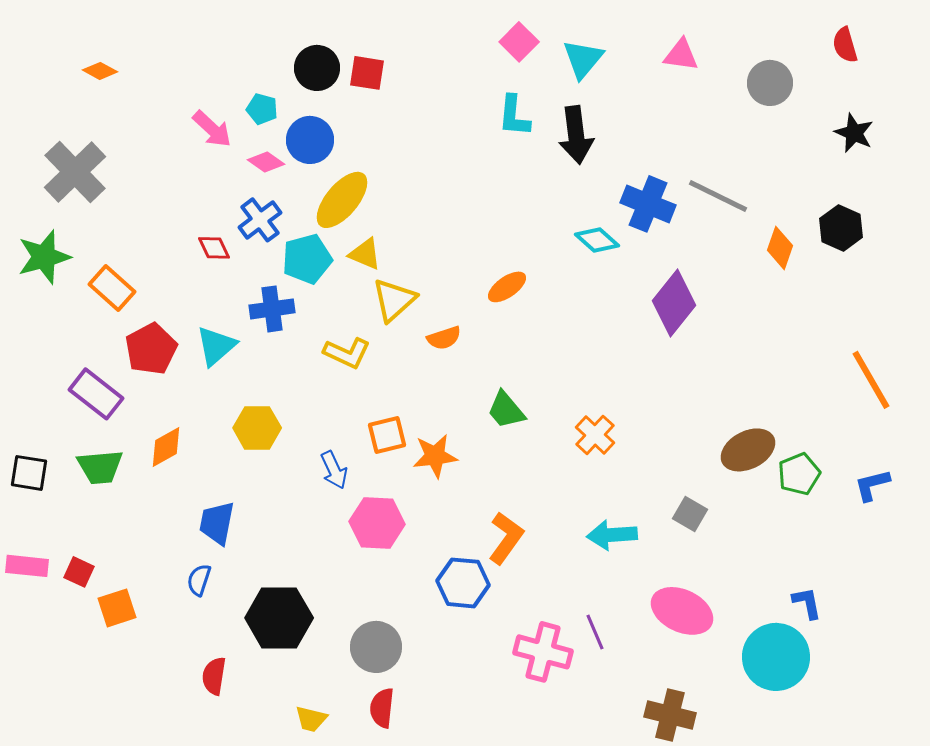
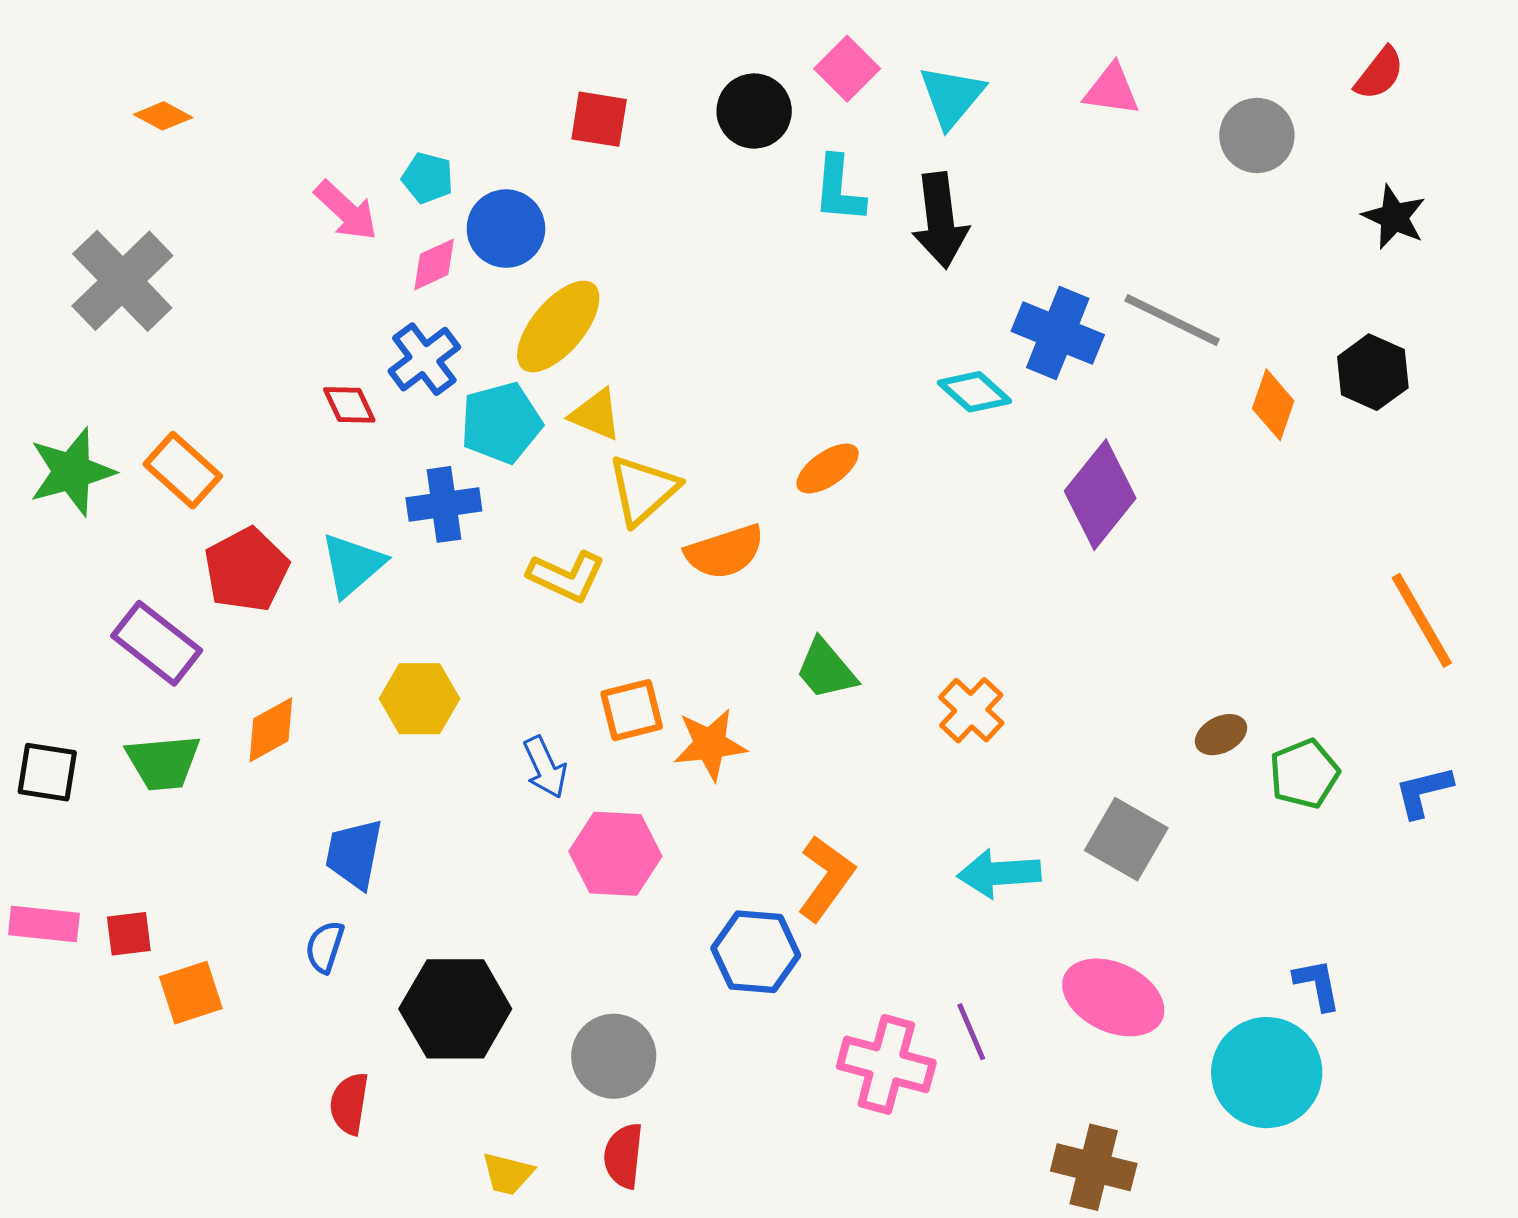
red semicircle: (845, 45) -> (1379, 73), turned -126
black circle: (317, 68) -> (754, 111), moved
pink diamond: (266, 162) -> (434, 264), turned -60
green star: (44, 257) -> (72, 472), moved
orange semicircle: (444, 338) -> (725, 552), size x1.4
brown ellipse: (748, 450) -> (1221, 735), size x0.6
gray square: (690, 514) -> (1126, 839), size x1.4
red square: (79, 572) -> (129, 934), turned -32

